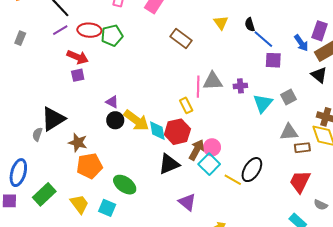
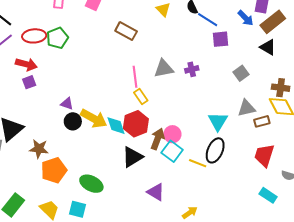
pink line: (198, 87) -> (135, 77), moved
cyan triangle: (263, 103) -> (218, 121), moved

